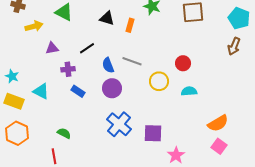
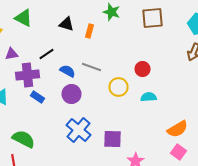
blue semicircle: (108, 65) -> (68, 71), turned 140
purple cross: (68, 69) -> (28, 75), size x1.6
green semicircle: (64, 133) -> (24, 139), size x1.6

